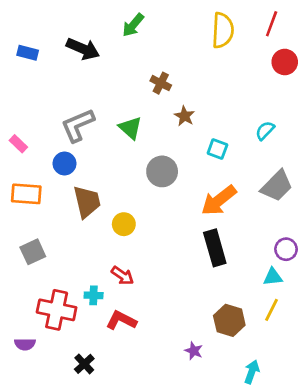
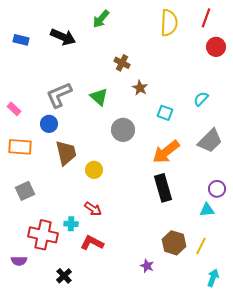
yellow line: (272, 310) -> (201, 246), moved
cyan arrow: (252, 372) -> (213, 278), moved

